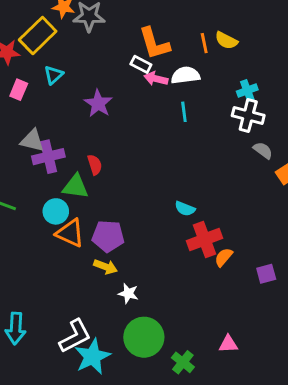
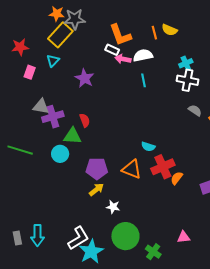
yellow rectangle: (38, 36) -> (60, 35), moved
gray semicircle: (263, 150) -> (195, 110), moved
orange triangle: (70, 233) -> (132, 169), moved
yellow arrow: (106, 267) -> (96, 190), turned -56

